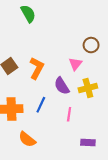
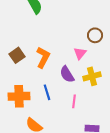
blue line: (41, 105) -> (47, 92), turned -42

